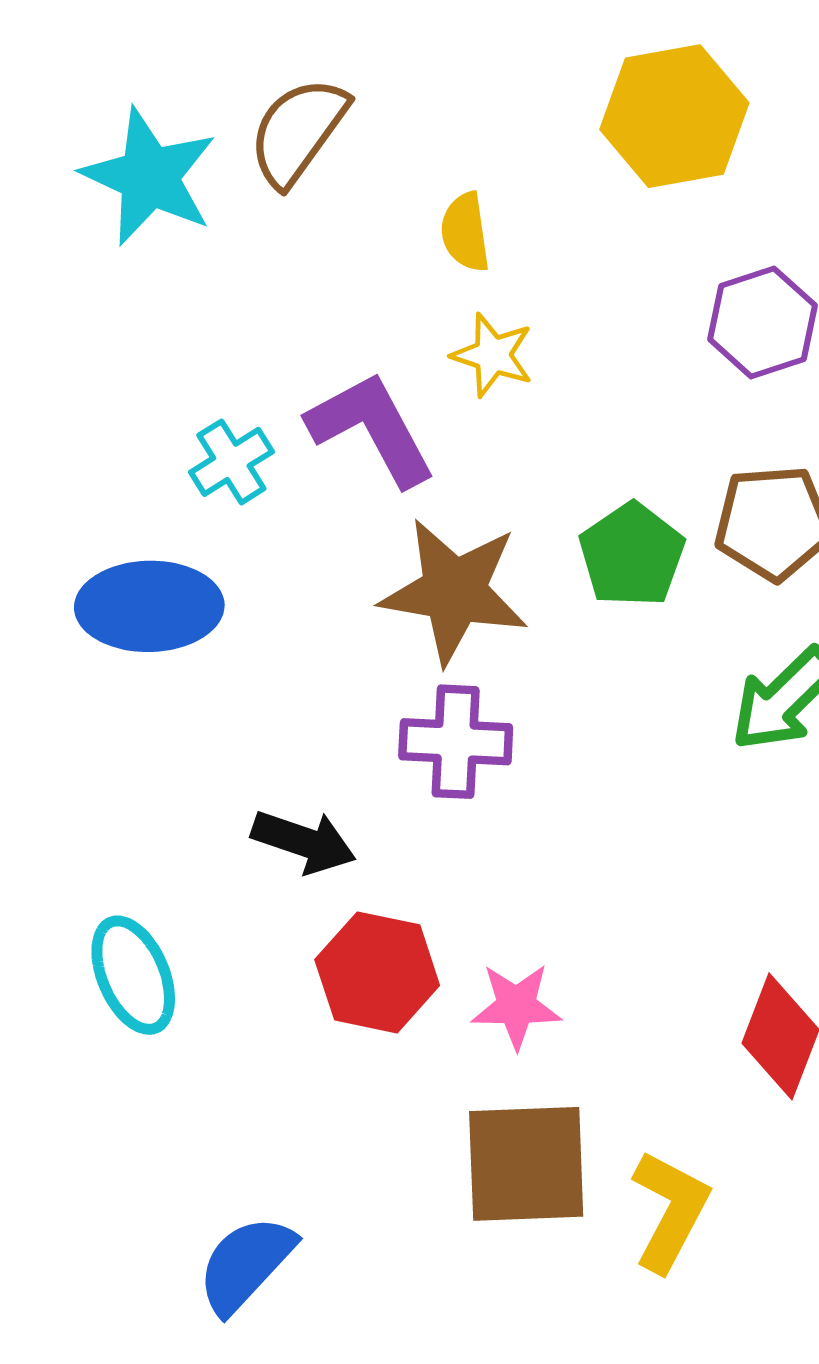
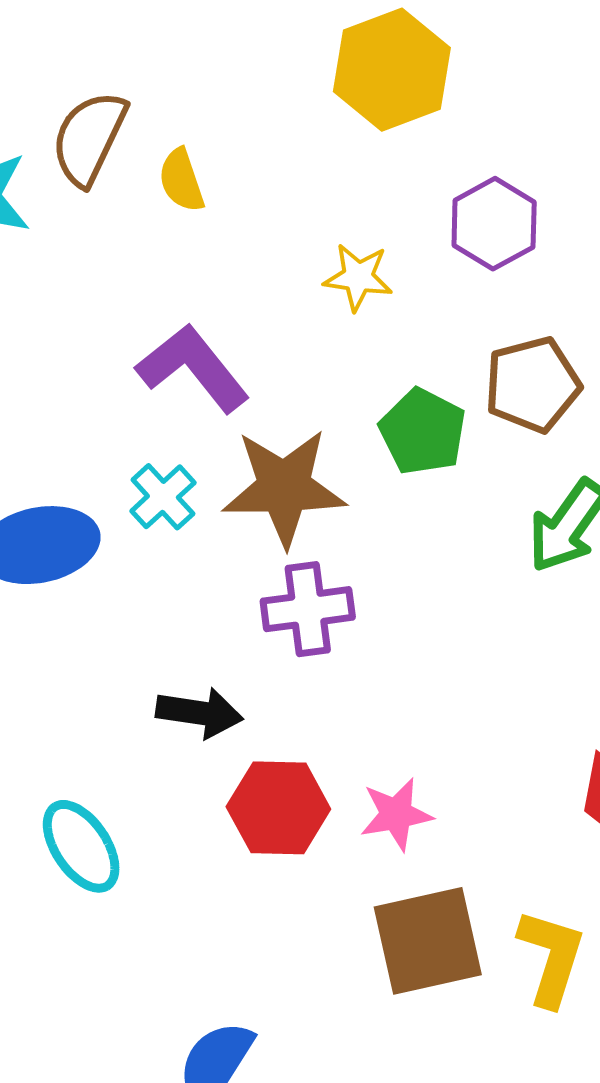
yellow semicircle: (465, 232) -> (181, 180), moved
yellow star: (493, 355) -> (358, 277), moved
cyan cross: (231, 462) -> (163, 497), moved

